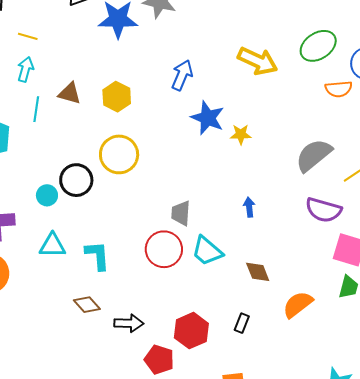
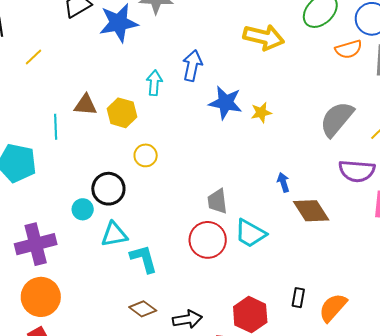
yellow line: (28, 36) -> (34, 57), turned -48
cyan arrow: (25, 69) -> (154, 83), moved
yellow hexagon: (117, 97) -> (122, 113), moved
yellow circle: (119, 154) -> (146, 155), size x0.6
cyan triangle: (52, 245) -> (114, 234), moved
brown diamond: (258, 272) -> (311, 211), moved, size x1.4
orange semicircle: (298, 304) -> (333, 308), moved

